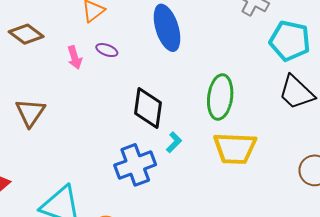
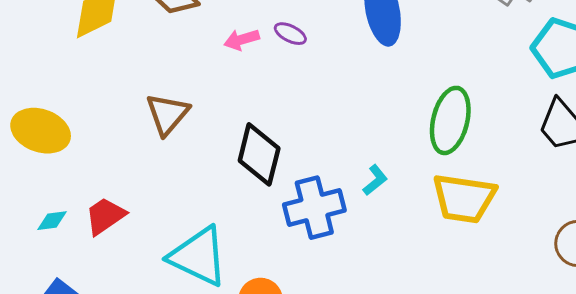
pink arrow: (75, 57) -> (242, 40), turned 85
black diamond: (148, 108) -> (259, 154), moved

